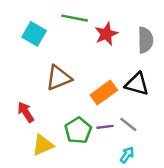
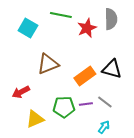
gray semicircle: (145, 40) -> (111, 19), moved
red arrow: (26, 112) -> (21, 92), turned -84
green pentagon: (78, 130) -> (64, 107), turned 30

